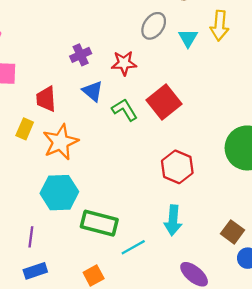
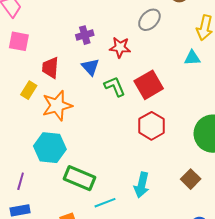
cyan triangle: (188, 38) -> (192, 58), moved, turned 48
red hexagon: (177, 167) -> (151, 126), moved
brown square: (232, 232) -> (191, 179), moved

